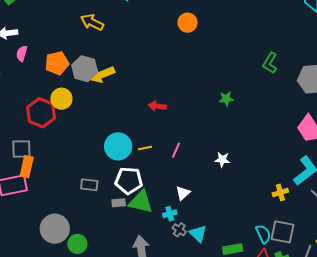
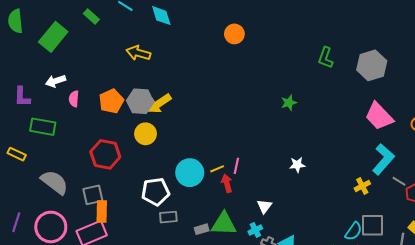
yellow circle: (61, 99) -> (146, 134), moved
red arrow: (157, 106) -> (227, 183), moved, turned 78
pink line: (176, 150) -> (236, 166), moved
white pentagon: (129, 181) -> (156, 192), moved
cyan semicircle: (263, 234) -> (354, 231), turned 72

